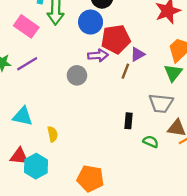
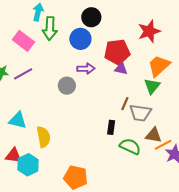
red pentagon: (116, 39) -> (117, 52), moved
purple triangle: (138, 54) -> (121, 69), turned 40
brown line: (125, 71) -> (125, 104), moved
yellow semicircle: (53, 134) -> (44, 137), size x1.5
green semicircle: (151, 142) -> (130, 146), size x1.5

